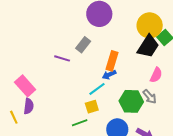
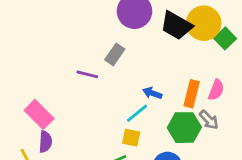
black trapezoid: (148, 46) -> (176, 25), moved, turned 90
orange rectangle: (112, 61) -> (192, 94), moved
blue arrow: (109, 75) -> (152, 93), turned 48
yellow square: (92, 107) -> (131, 138), turned 32

